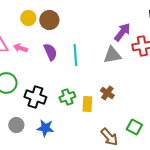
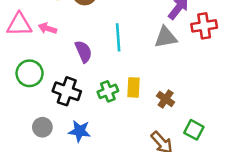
purple semicircle: (50, 52) -> (83, 51), moved
brown cross: (107, 93) -> (166, 99), moved
yellow rectangle: (87, 104) -> (134, 87), moved

